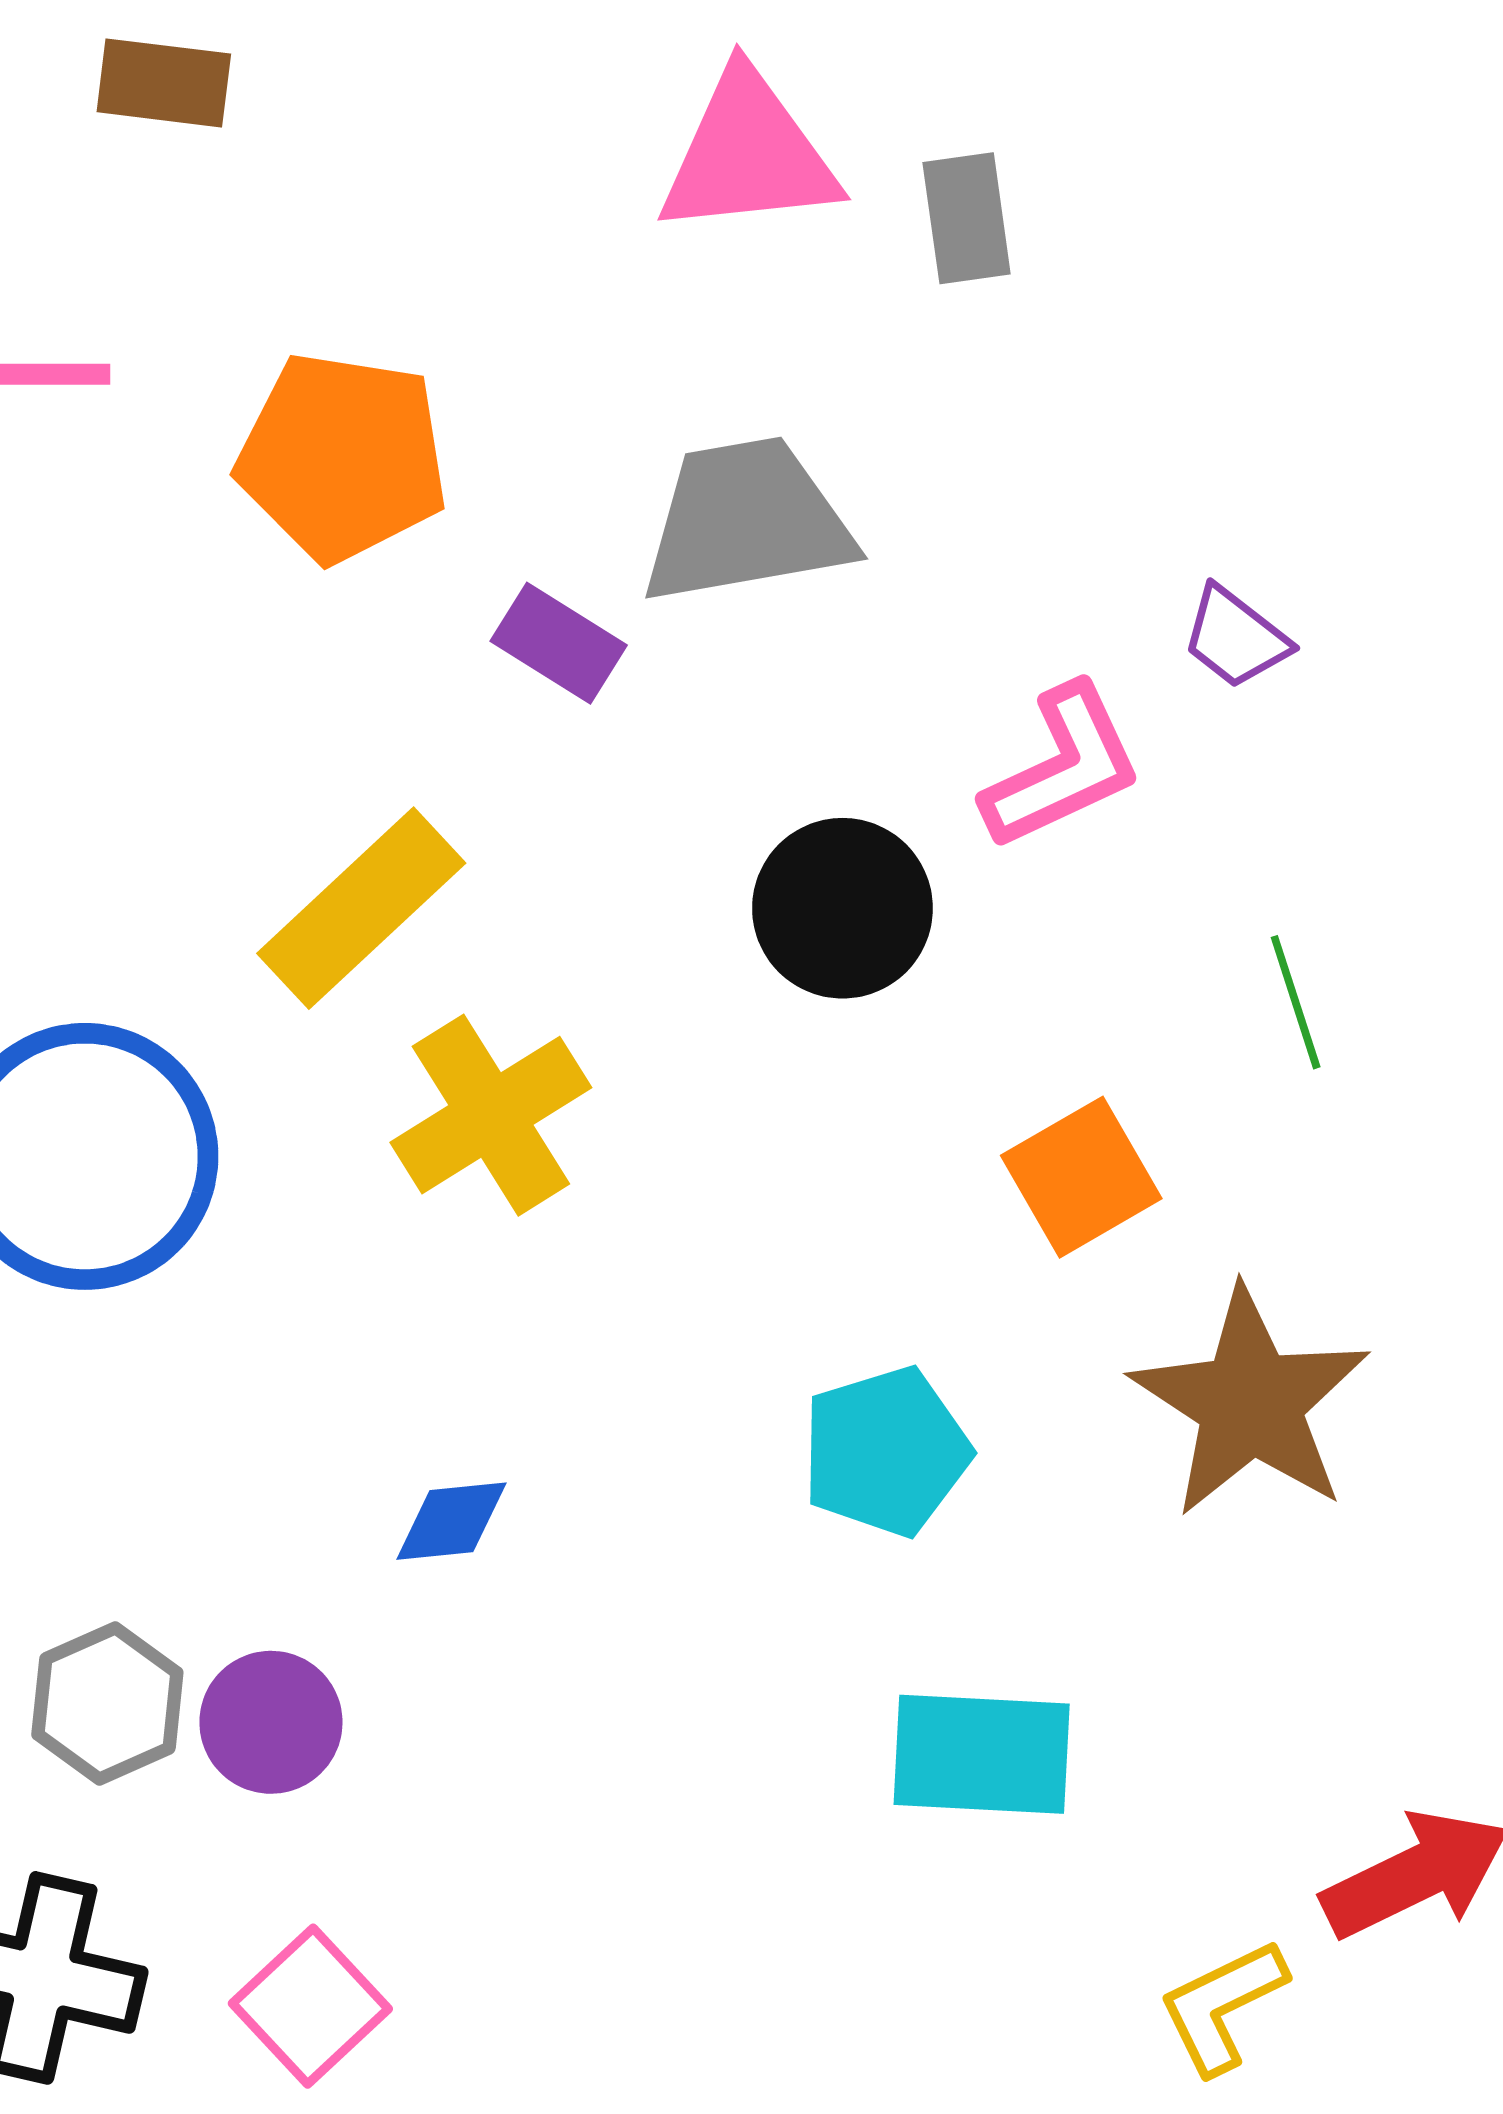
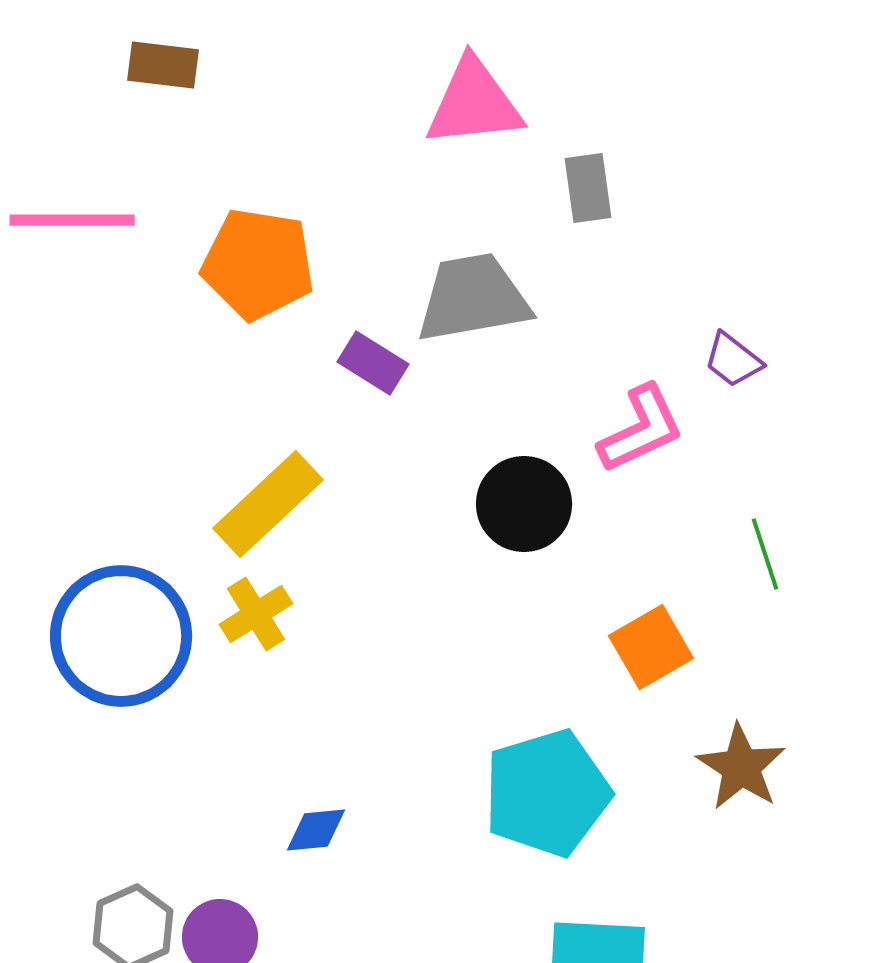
gray rectangle: (967, 218) -> (588, 188), moved
yellow cross: (491, 1115) -> (256, 614), moved, size x0.7
brown star: (1250, 1403) -> (741, 767), size x0.7
cyan pentagon: (886, 1452) -> (547, 793), size x1.4

